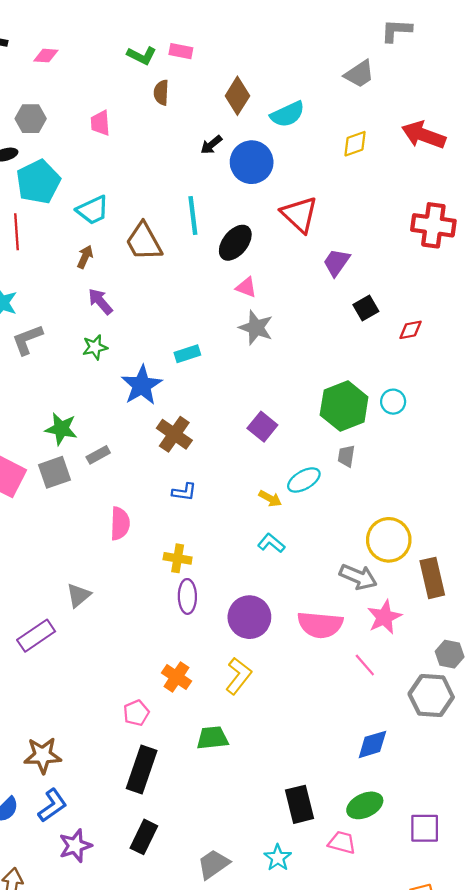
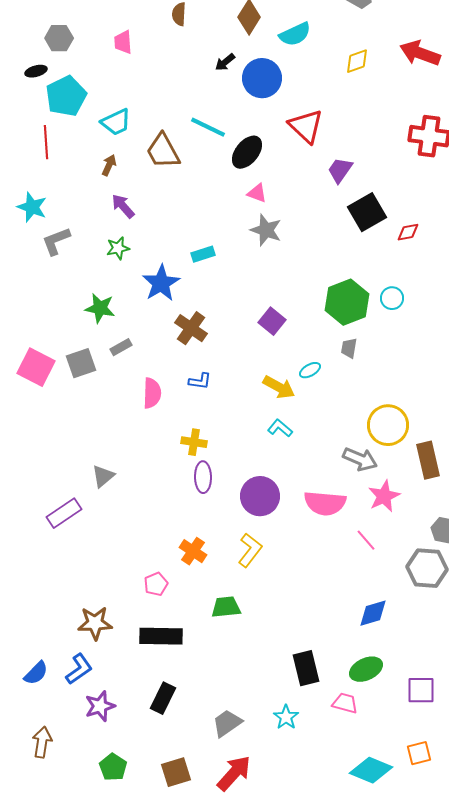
cyan line: (193, 215) -> (208, 127), turned -57
black square: (366, 308) -> (367, 212), size x1.6
green star: (61, 429) -> (100, 308), moved
cyan ellipse: (304, 480) -> (310, 370), size x0.7
yellow arrow: (270, 498) -> (279, 387), size x1.5
pink semicircle: (120, 524) -> (152, 393), moved
brown star: (43, 755) -> (95, 623), moved
black rectangle: (142, 769) -> (161, 636), turned 72

